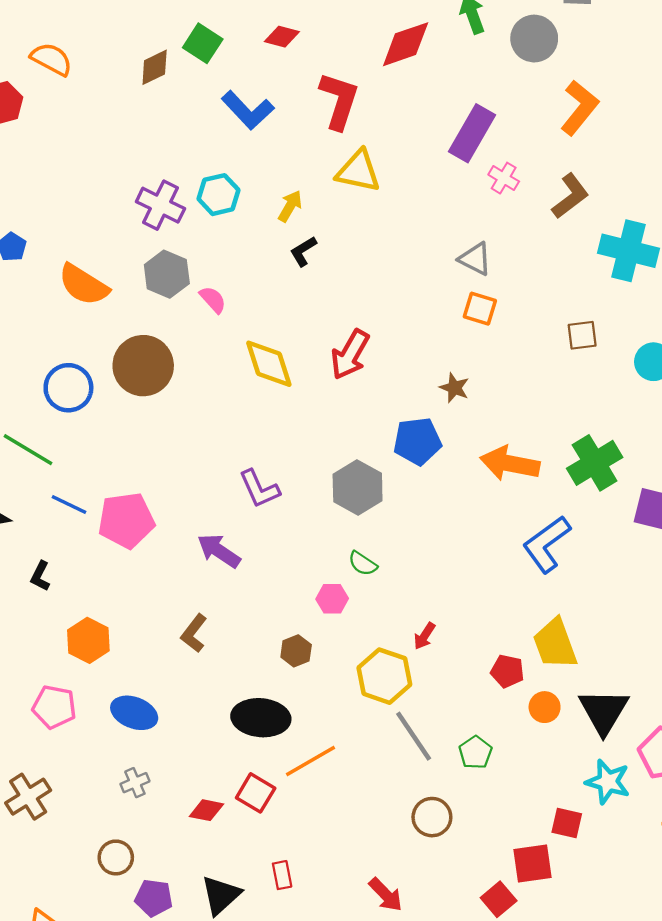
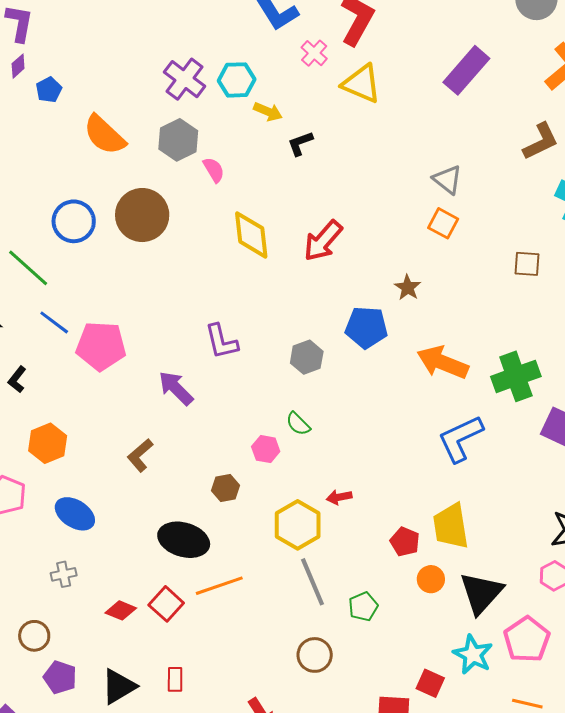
pink cross: (504, 178) -> (314, 53), moved
yellow arrow: (290, 206) -> (268, 112), moved, turned 72
gray hexagon: (358, 487) -> (307, 357), size x0.7
red arrow: (424, 636) -> (339, 497), turned 35

